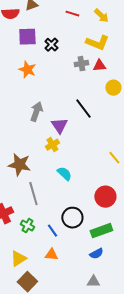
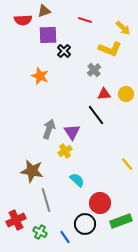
yellow arrow: (101, 16) -> (123, 28), moved
purple square: (27, 37) -> (48, 35), moved
gray cross: (81, 64) -> (94, 70), turned -32
red triangle: (99, 66) -> (104, 94), moved
gray arrow: (36, 112) -> (49, 129), moved
red circle: (105, 197) -> (100, 203), moved
green rectangle: (101, 231) -> (121, 221), moved

